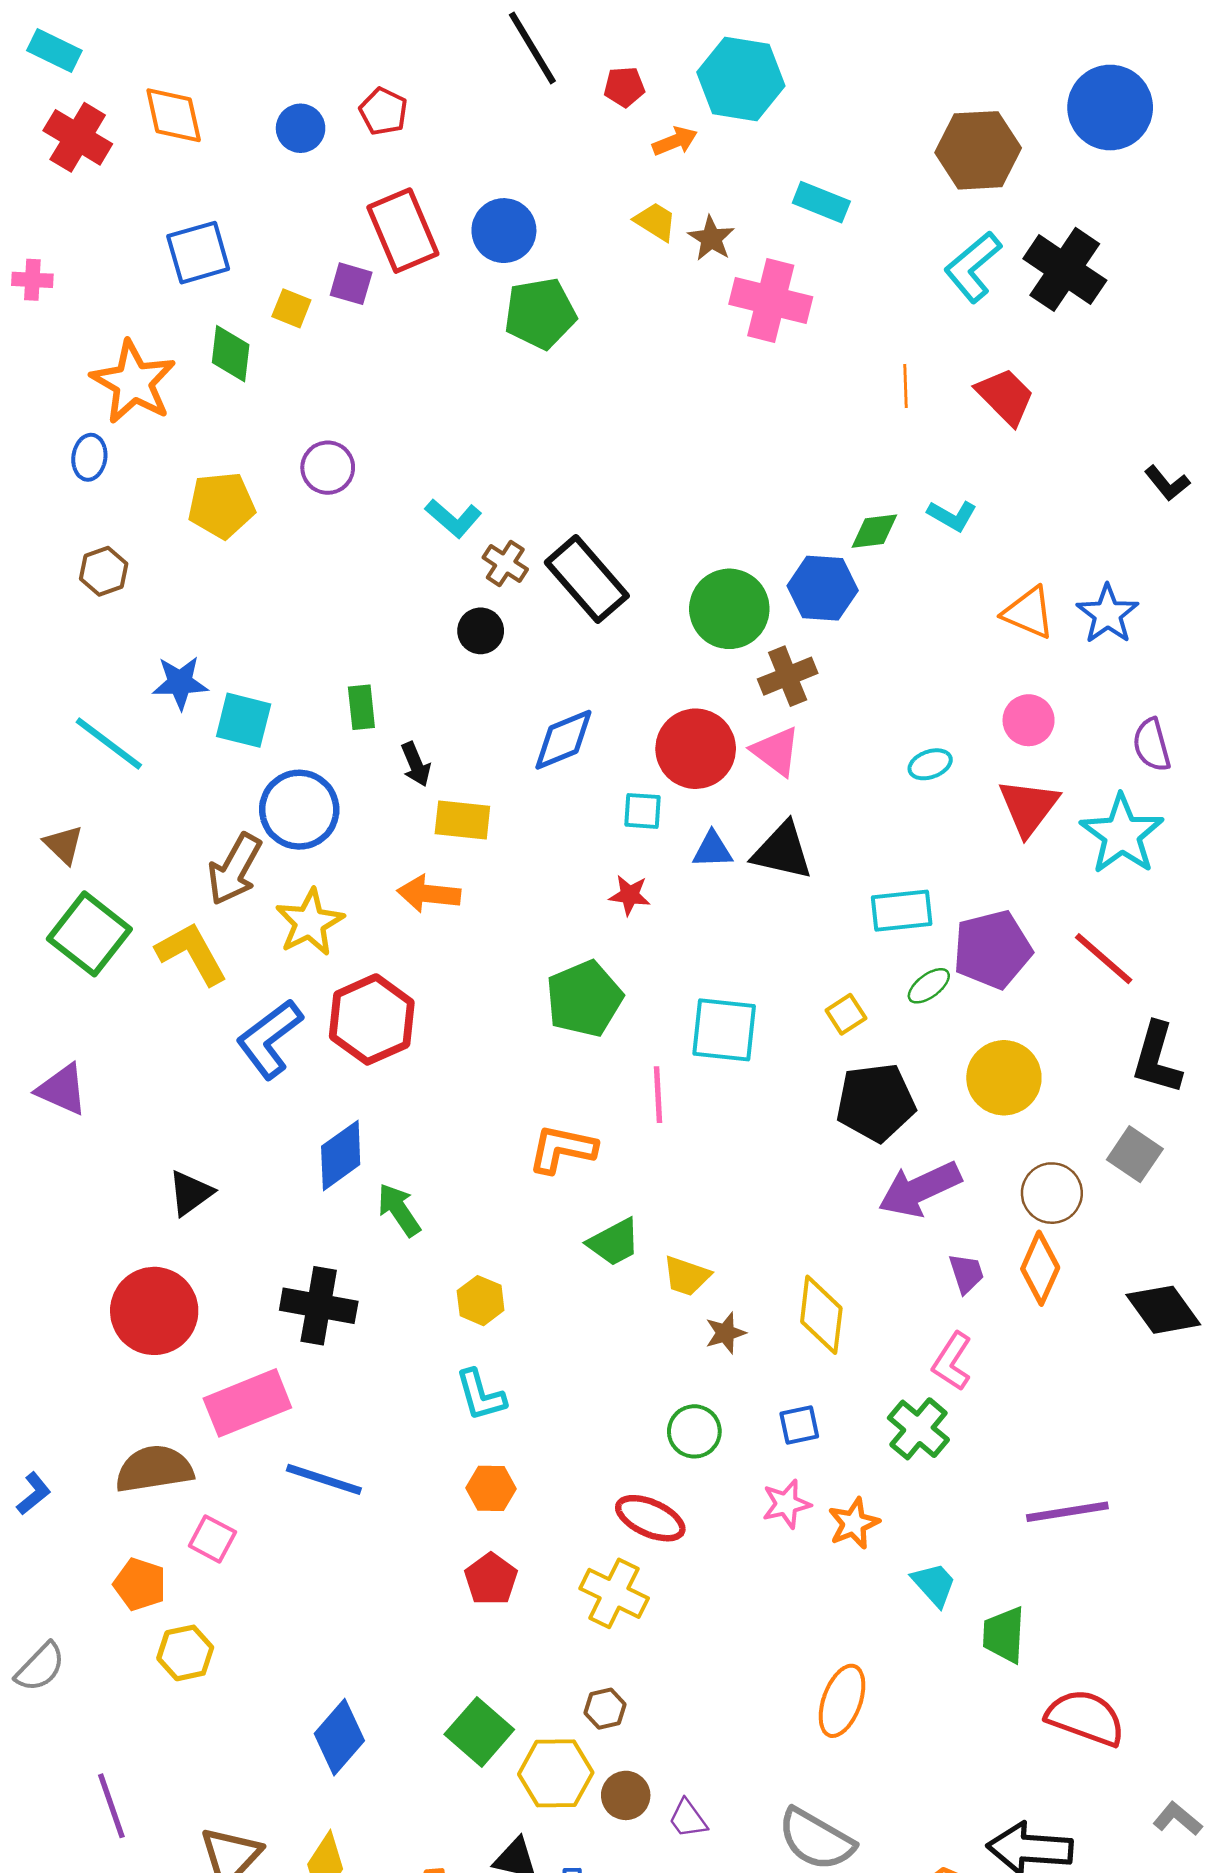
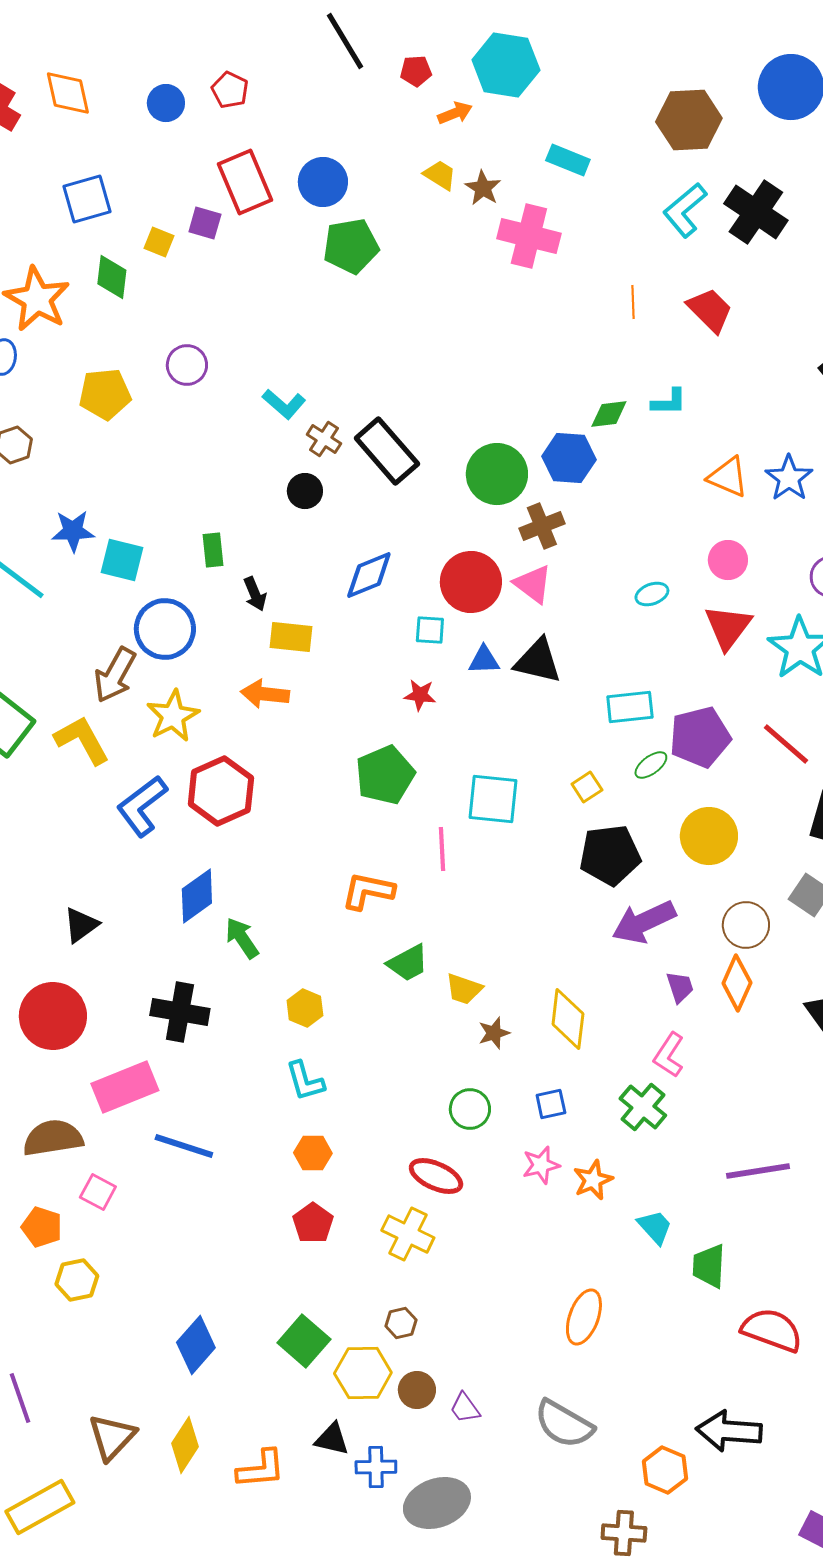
cyan L-shape: (952, 516) -> (669, 402), turned -30

